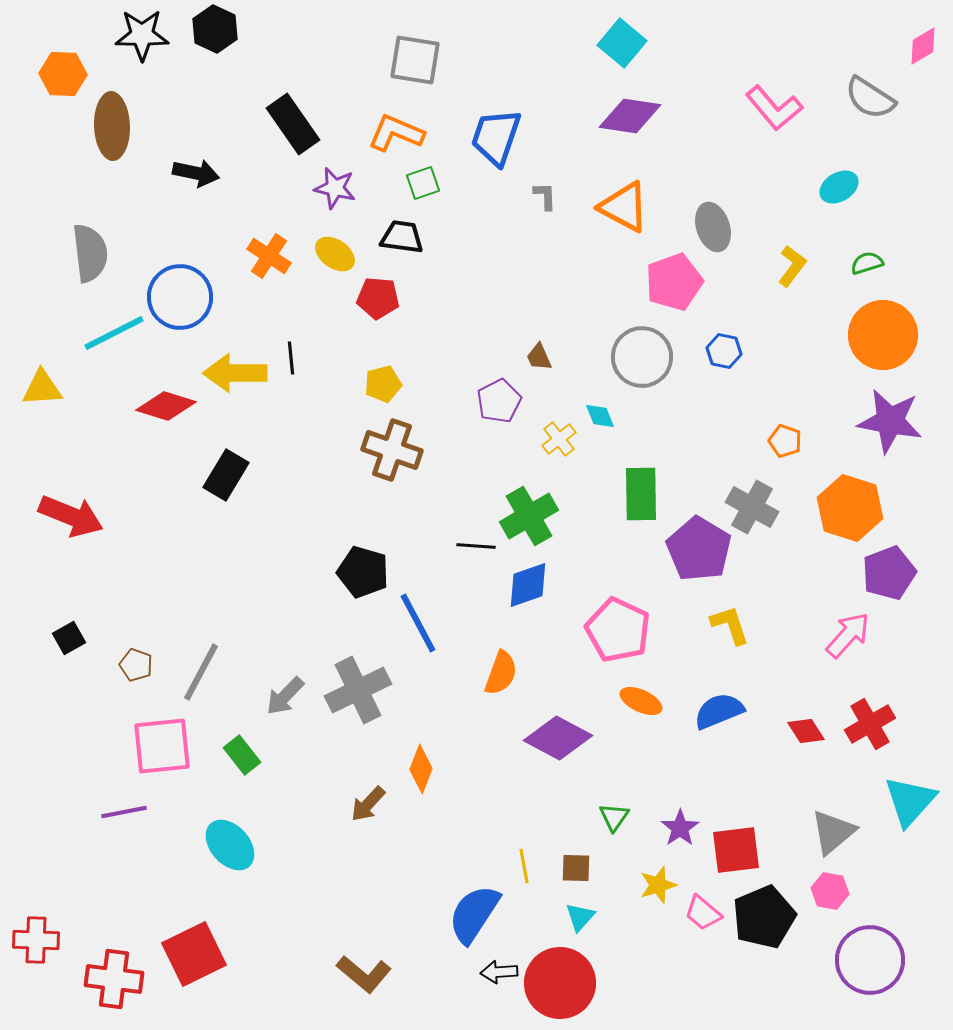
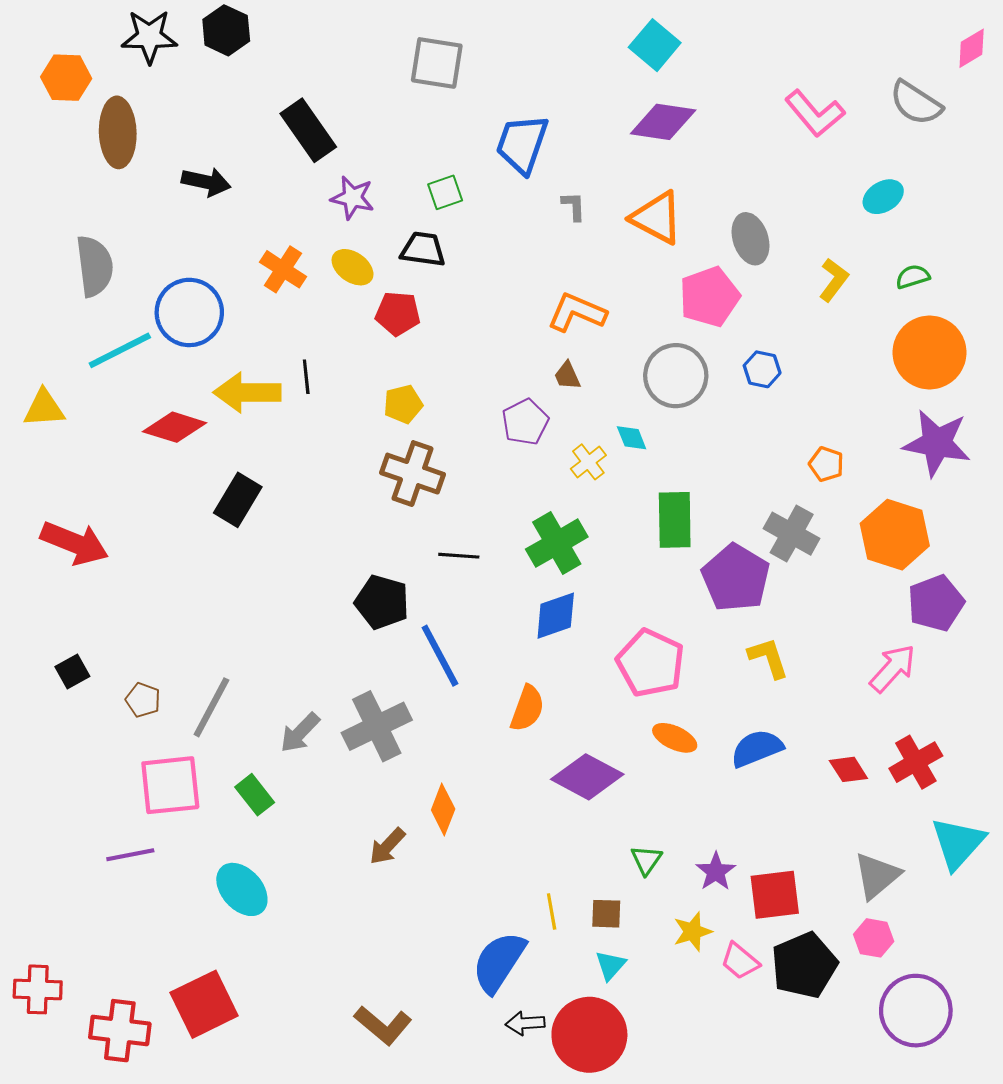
orange L-shape: (396, 133) -> (577, 312), moved
black line: (476, 546) -> (459, 556), moved

